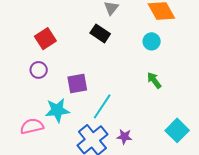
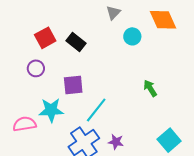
black rectangle: (100, 33) -> (76, 42), moved
cyan circle: (152, 41) -> (132, 36), moved

